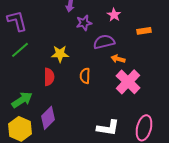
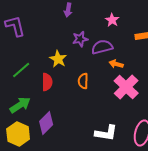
purple star: (84, 23) -> (80, 39), moved
green line: (20, 50) -> (21, 70), moved
yellow star: (60, 54) -> (58, 59), turned 30

